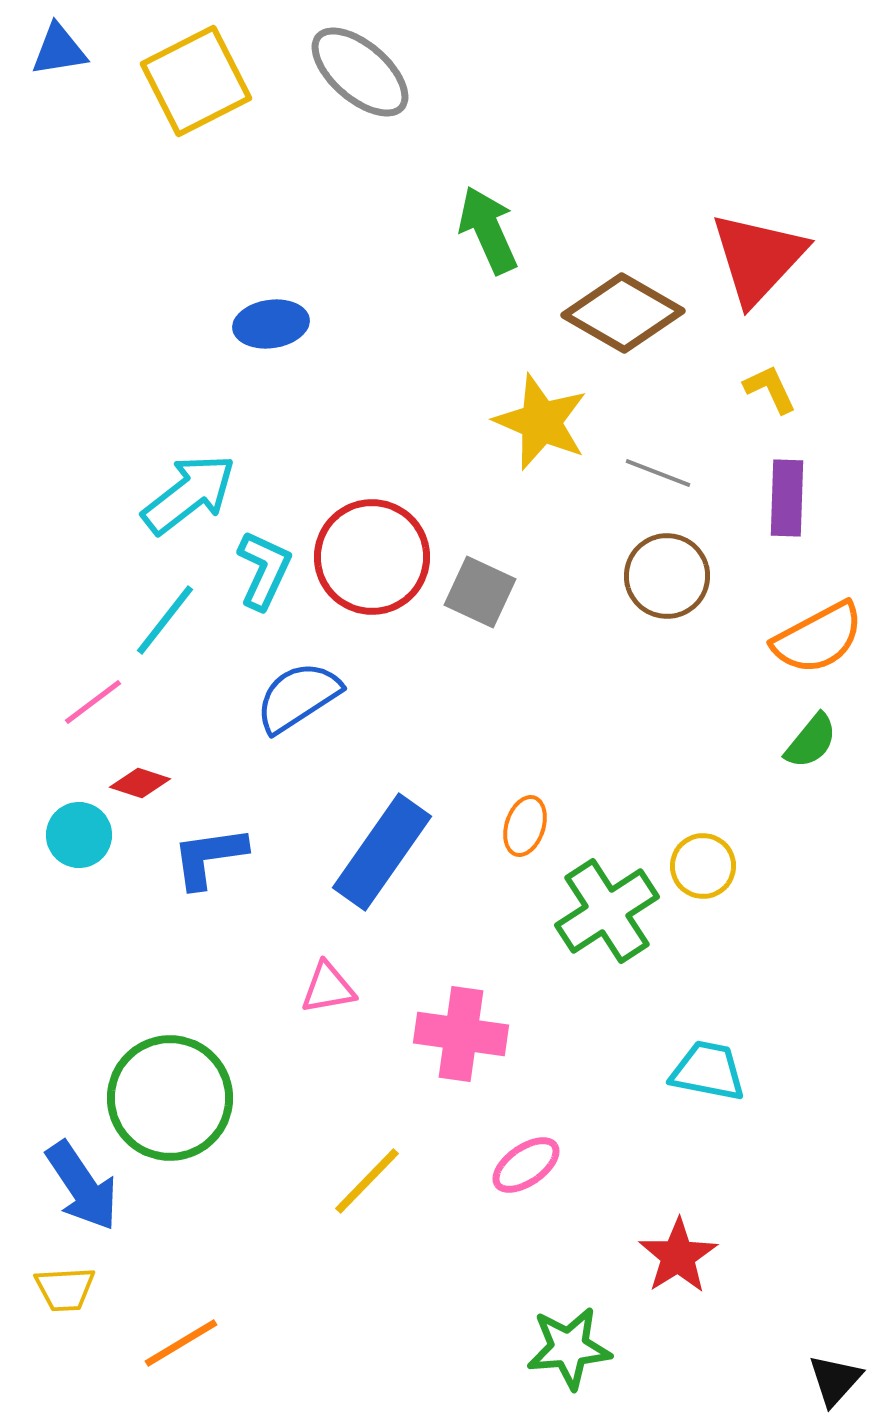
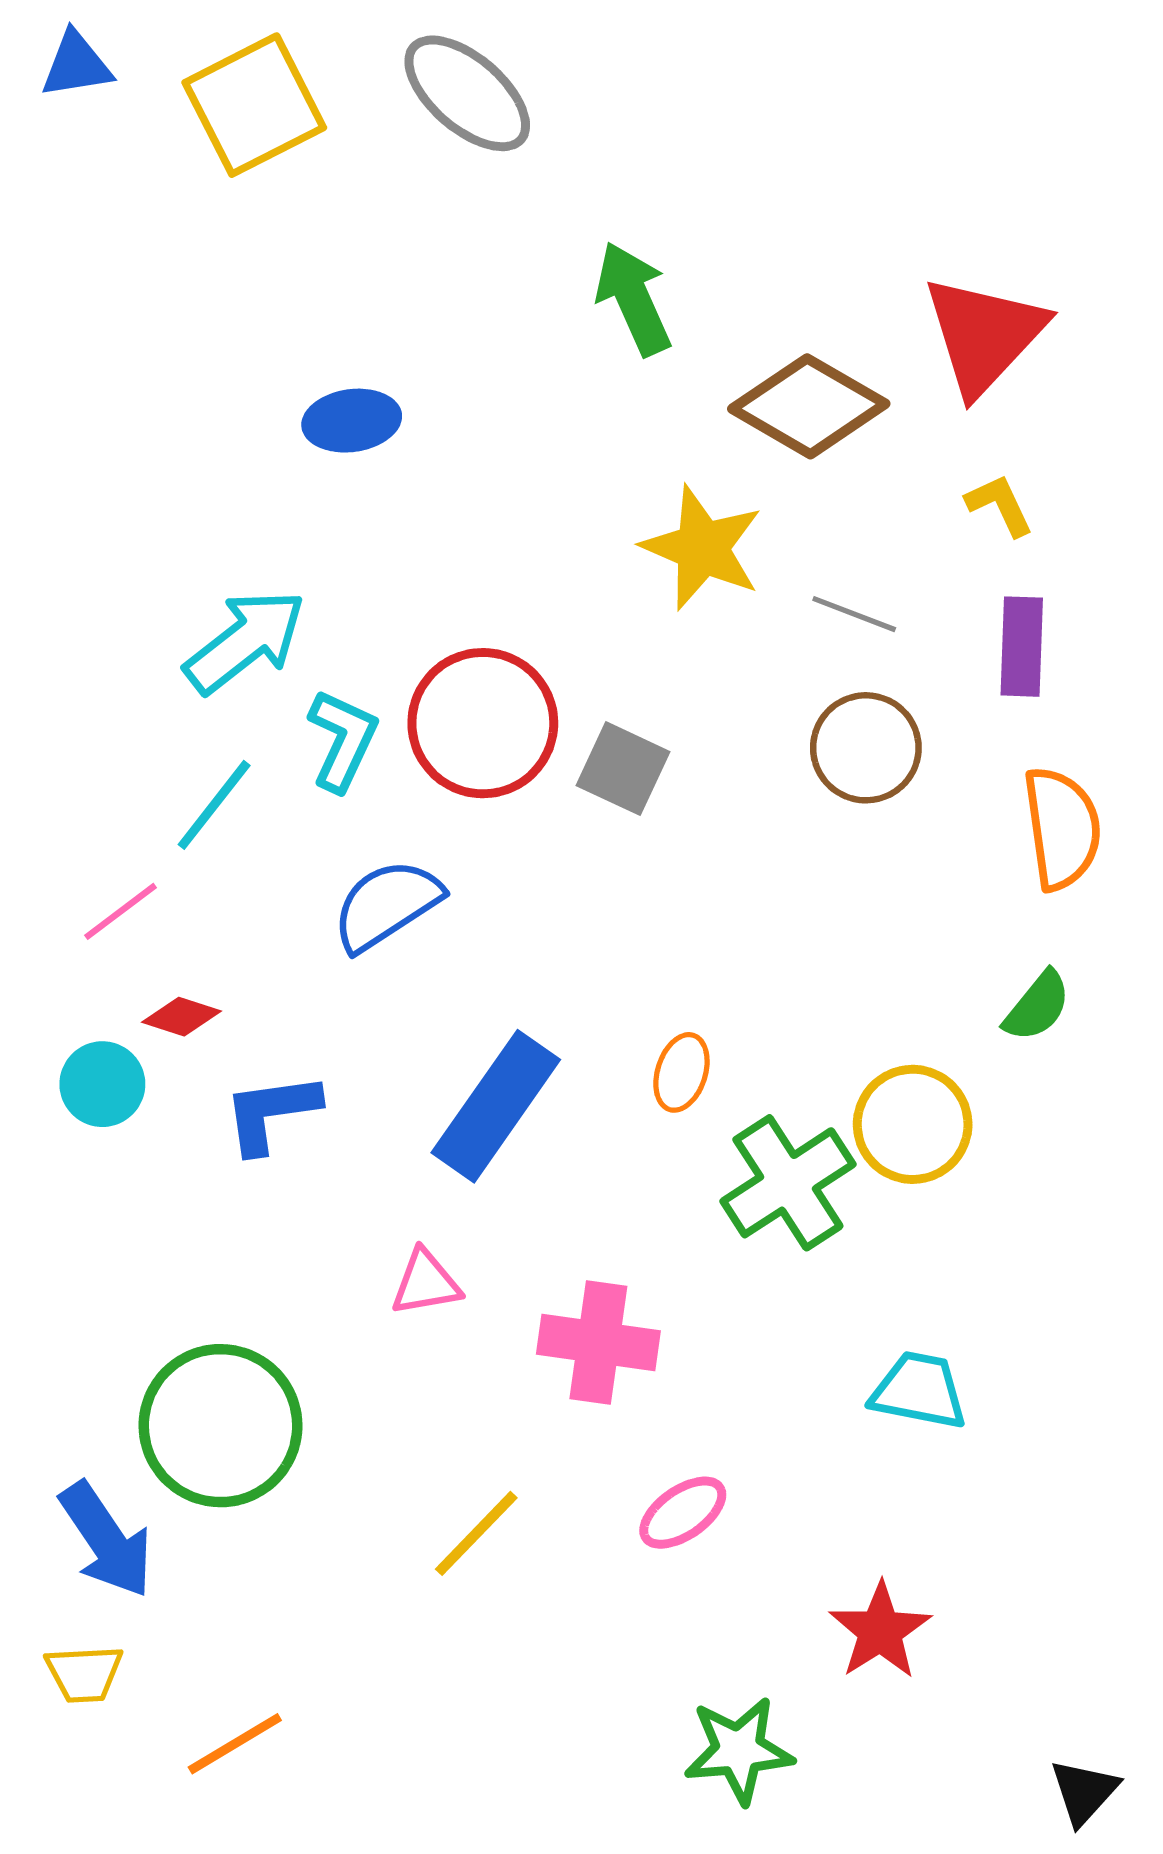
orange semicircle: (818, 638) -> (1062, 828), turned -70
green semicircle: (811, 741) -> (1037, 1006), moved
yellow circle: (703, 866) -> (913, 1124), size x1.4

